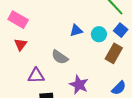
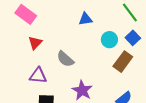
blue triangle: (76, 30) -> (85, 19), moved
red triangle: (21, 45) -> (35, 43), moved

